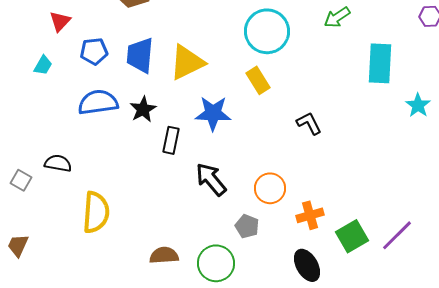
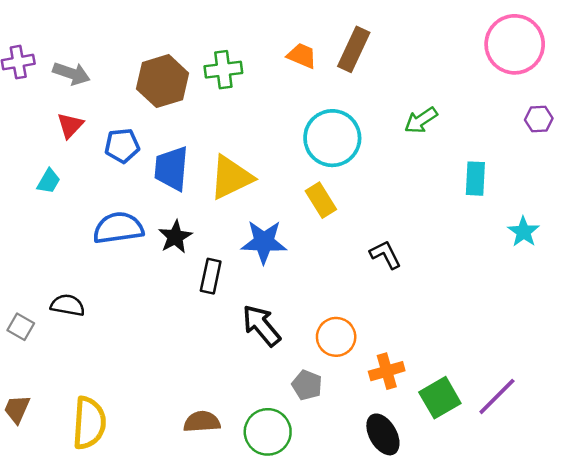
blue pentagon: (94, 51) -> (122, 146), moved
cyan rectangle: (380, 63) -> (475, 179), size x0.7
yellow semicircle: (96, 212) -> (89, 423), moved

